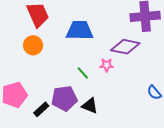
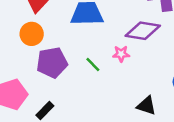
purple pentagon: (64, 98) -> (52, 63), moved
black triangle: (90, 106) -> (146, 106), moved

